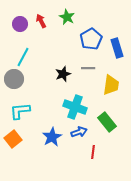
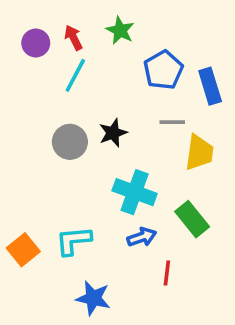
cyan line: (23, 57) -> (75, 75), moved
gray line: (88, 68) -> (172, 122), moved
gray circle: (14, 79) -> (70, 142), moved
cyan L-shape: (20, 111) -> (73, 241), moved
blue star: (52, 137) -> (93, 298), moved, turned -30

